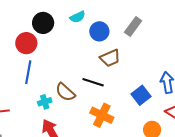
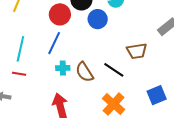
blue circle: (99, 31) -> (98, 19), moved
cyan cross: (45, 102) -> (63, 68), moved

